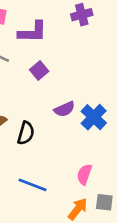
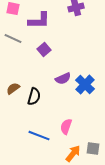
pink semicircle: (84, 174) -> (66, 127), moved

